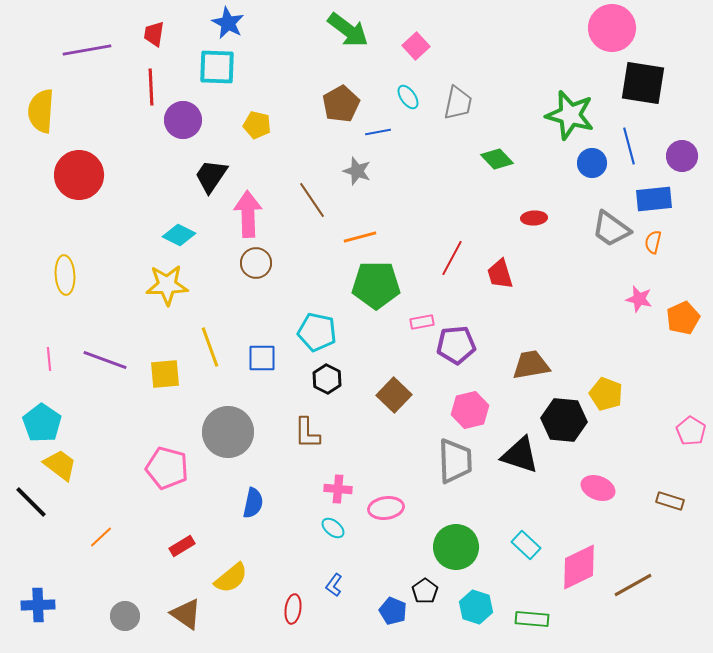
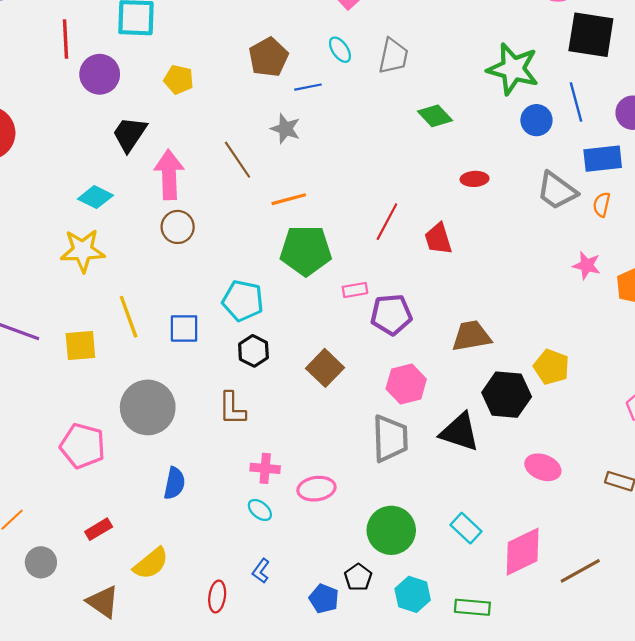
gray circle: (125, 616) -> (41, 562), moved

